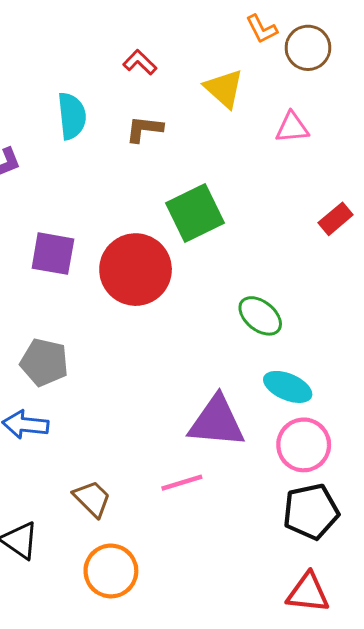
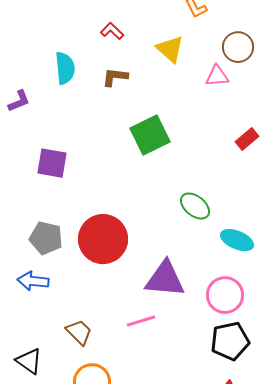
brown circle: (308, 48) -> (238, 47), moved
red circle: (136, 270) -> (103, 239), moved
cyan ellipse: (288, 387) -> (237, 240), moved

